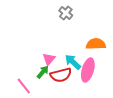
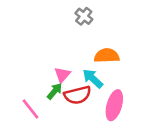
orange semicircle: (96, 44) -> (107, 56), moved
pink ellipse: (88, 70) -> (114, 105), moved

